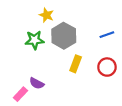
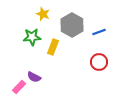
gray hexagon: (64, 36) -> (72, 25), moved
yellow rectangle: (76, 64) -> (53, 47), moved

